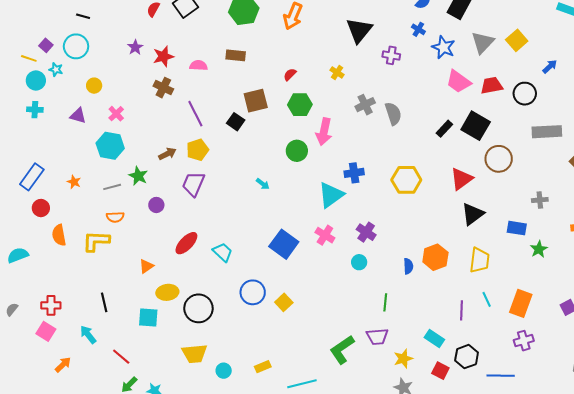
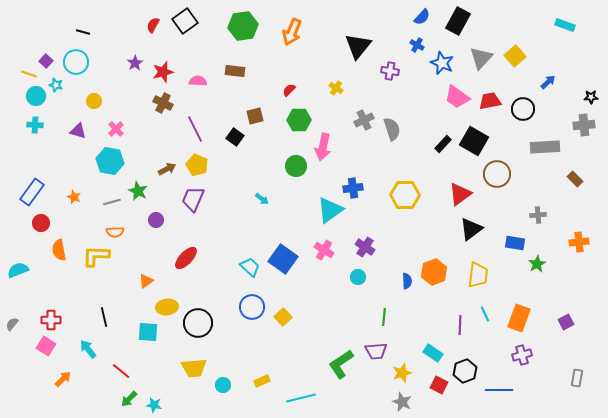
brown square: (256, 101) -> (255, 116), size x0.7
yellow pentagon: (197, 150) -> (197, 165), turned -30
cyan trapezoid: (223, 252) -> (250, 267), moved

